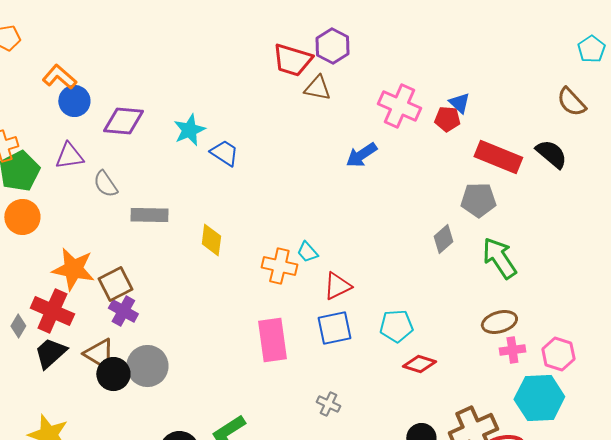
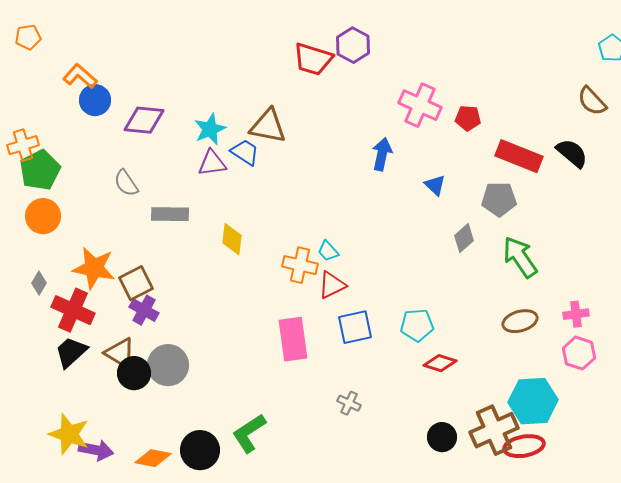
brown triangle: (317, 88) -> (268, 126), moved, size x1.4
blue triangle: (459, 103) -> (435, 185), moved
blue arrow: (361, 155) -> (382, 154), turned 136
purple triangle: (69, 156) -> (212, 163), moved
red triangle: (337, 286) -> (332, 285), moved
gray diamond: (18, 326) -> (39, 283), moved
pink cross: (512, 350) -> (576, 314), moved
cyan hexagon: (539, 398) -> (533, 401), moved

